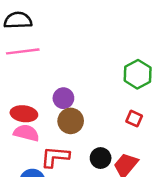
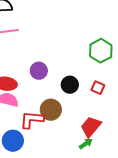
brown circle: (71, 121) -> (51, 110), moved
black circle: (101, 158) -> (70, 85), moved

